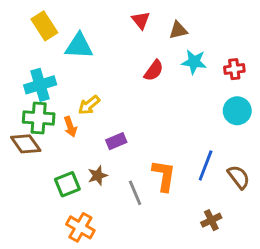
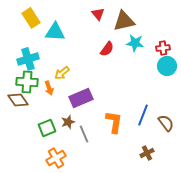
brown triangle: (178, 30) -> (124, 21), size x1.6
cyan circle: (237, 111) -> (167, 66), moved
purple rectangle: (116, 141) -> (81, 98), size x1.6
gray line: (135, 193) -> (84, 134), moved
orange cross: (80, 227) -> (56, 158), turned 30

